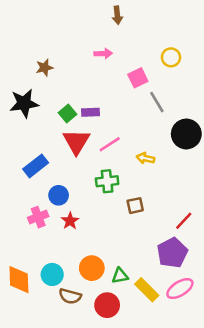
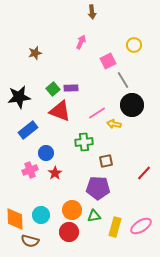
pink arrow: (103, 54) -> (81, 42), turned -64
black star: (24, 103) -> (19, 97), moved
black circle: (186, 134) -> (132, 105), moved
red triangle: (76, 142) -> (60, 111), turned -40
pink line: (110, 144) -> (97, 113), moved
purple pentagon: (172, 253) -> (98, 188), moved, turned 30
yellow rectangle: (147, 290) -> (115, 227), turned 60
brown semicircle: (70, 296) -> (30, 241), moved
red circle: (107, 305) -> (69, 232), moved

